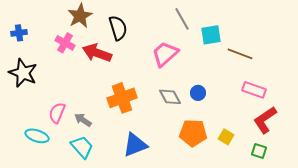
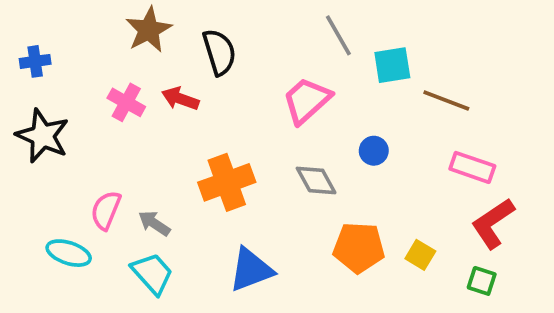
pink cross: (65, 43) -> (126, 102), moved
red arrow: (97, 53) -> (180, 99), size x0.7
blue circle: (198, 93) -> (374, 151), moved

